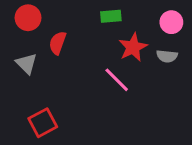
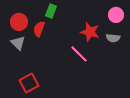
green rectangle: (111, 16) -> (51, 11), moved, turned -64
red circle: (28, 18) -> (19, 22), moved
red star: (133, 47) -> (90, 32), turned -30

